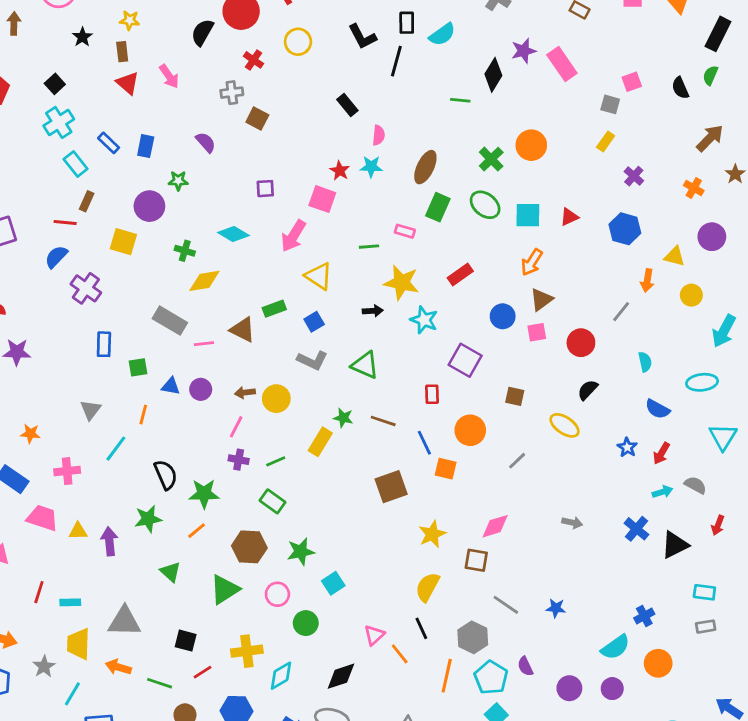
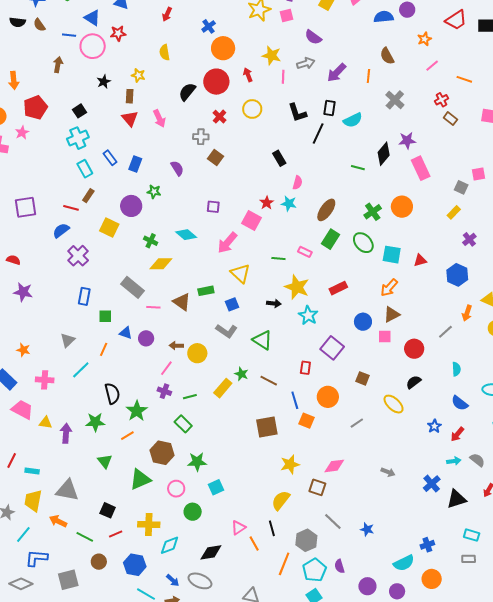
pink rectangle: (562, 64) -> (421, 168), moved
green star: (204, 494) -> (137, 411), turned 30

